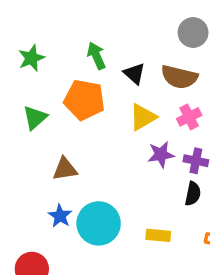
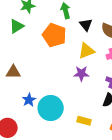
green triangle: (35, 118) -> (17, 26), moved
purple star: (161, 154) -> (81, 74), moved
brown triangle: (65, 169) -> (13, 72), moved

